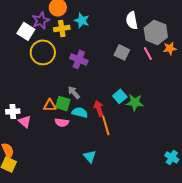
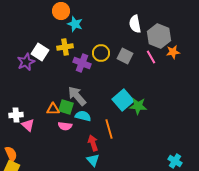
purple star: (41, 20) -> (26, 62), moved
cyan star: (82, 20) -> (75, 24), moved
yellow cross: (62, 28) -> (65, 47), moved
white square: (26, 31) -> (40, 52), moved
yellow circle: (43, 52) -> (101, 53), moved, size x0.7
gray arrow: (74, 92) -> (77, 96), size x1.5
cyan square: (120, 96) -> (123, 100), size x1.5
red arrow: (99, 108) -> (93, 143), moved

